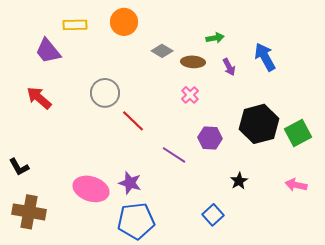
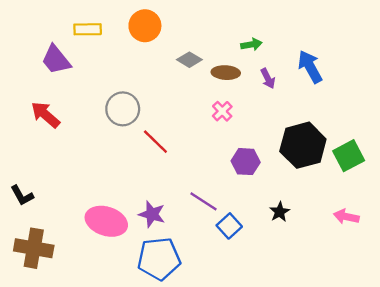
purple line: (174, 155) -> (203, 201), moved
blue square: (213, 215) -> (229, 226), moved

